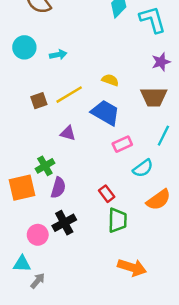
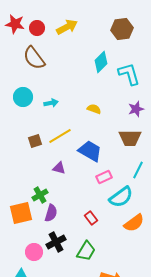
yellow semicircle: (110, 80) -> (94, 109), moved
cyan semicircle: (143, 168) -> (121, 197), size x1.4
green trapezoid: (117, 220) -> (86, 251), moved, turned 30

